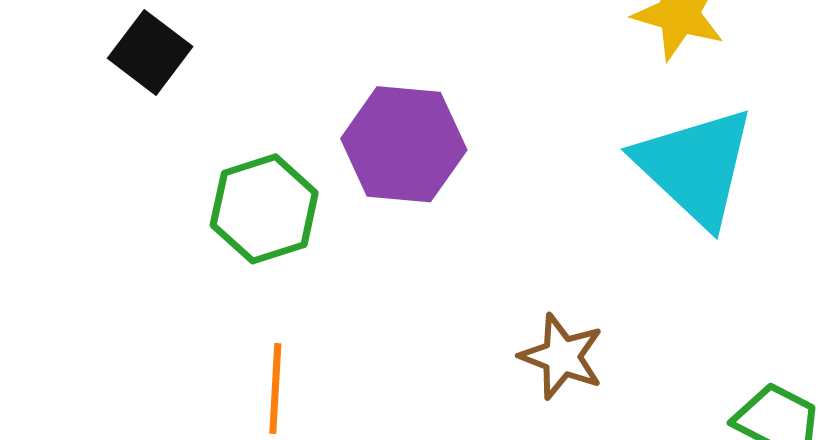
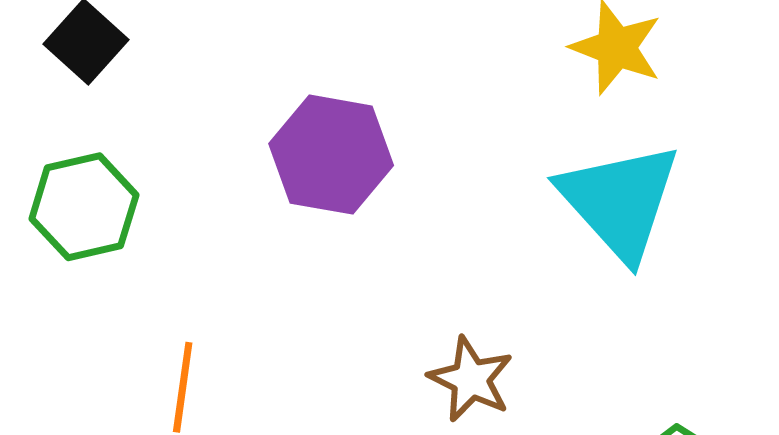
green hexagon: (264, 209) -> (84, 207), moved

